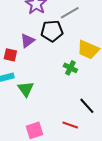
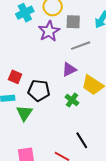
black pentagon: (52, 31) -> (39, 90), moved
purple triangle: (27, 41) -> (69, 70), moved

